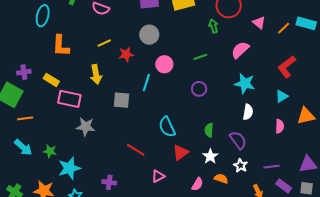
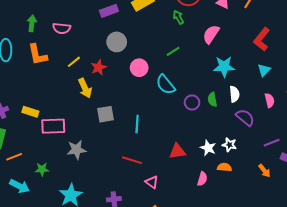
orange L-shape: (61, 46) -> (38, 55), moved
yellow arrow: (96, 74) -> (85, 88), moved
cyan line: (146, 83) -> (137, 124), moved
purple circle: (199, 89) -> (192, 102), moved
cyan semicircle: (167, 127) -> (166, 85), moved
green semicircle: (209, 130) -> (212, 99), moved
purple semicircle: (238, 140) -> (245, 117), moved
green star: (50, 151) -> (42, 169), moved
red triangle: (181, 152) -> (177, 151), turned 42
white star: (241, 165) -> (229, 145), moved
pink triangle: (158, 176) -> (152, 182), moved, turned -40

